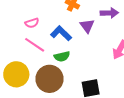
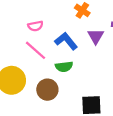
brown circle: (50, 79) -> (47, 90), size x0.7

